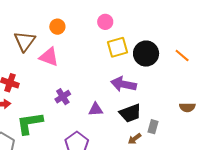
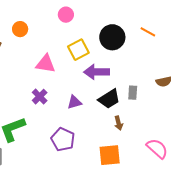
yellow square: (118, 47) -> (78, 50), moved
pink triangle: (49, 57) -> (46, 64), moved
gray rectangle: (153, 127) -> (133, 93), moved
brown arrow: (135, 139) -> (119, 123), turned -56

